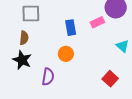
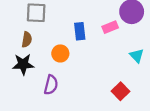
orange circle: (66, 54) -> (60, 53), moved
black star: (22, 60) -> (23, 64), turned -30

